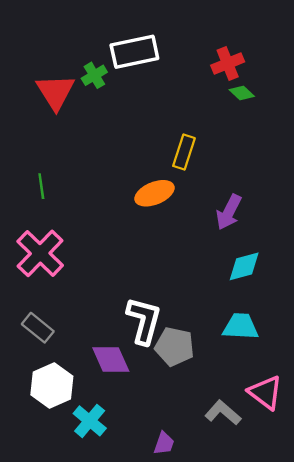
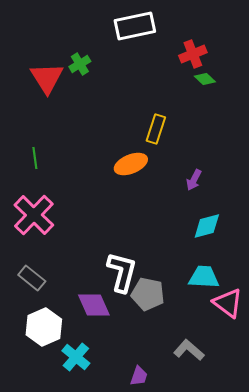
white rectangle: (134, 52) -> (135, 26), moved
purple arrow: (229, 212) -> (194, 180), size x0.7
pink triangle: (265, 393) -> (228, 303), moved

